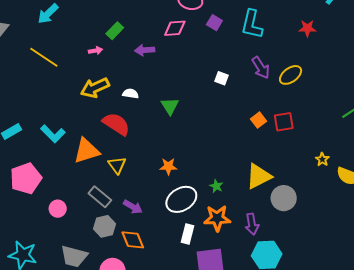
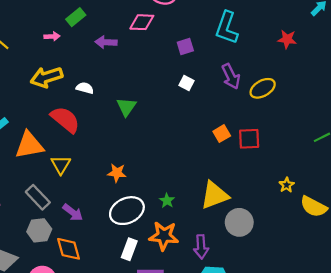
purple square: (214, 23) -> (185, 47), moved, turned 35

